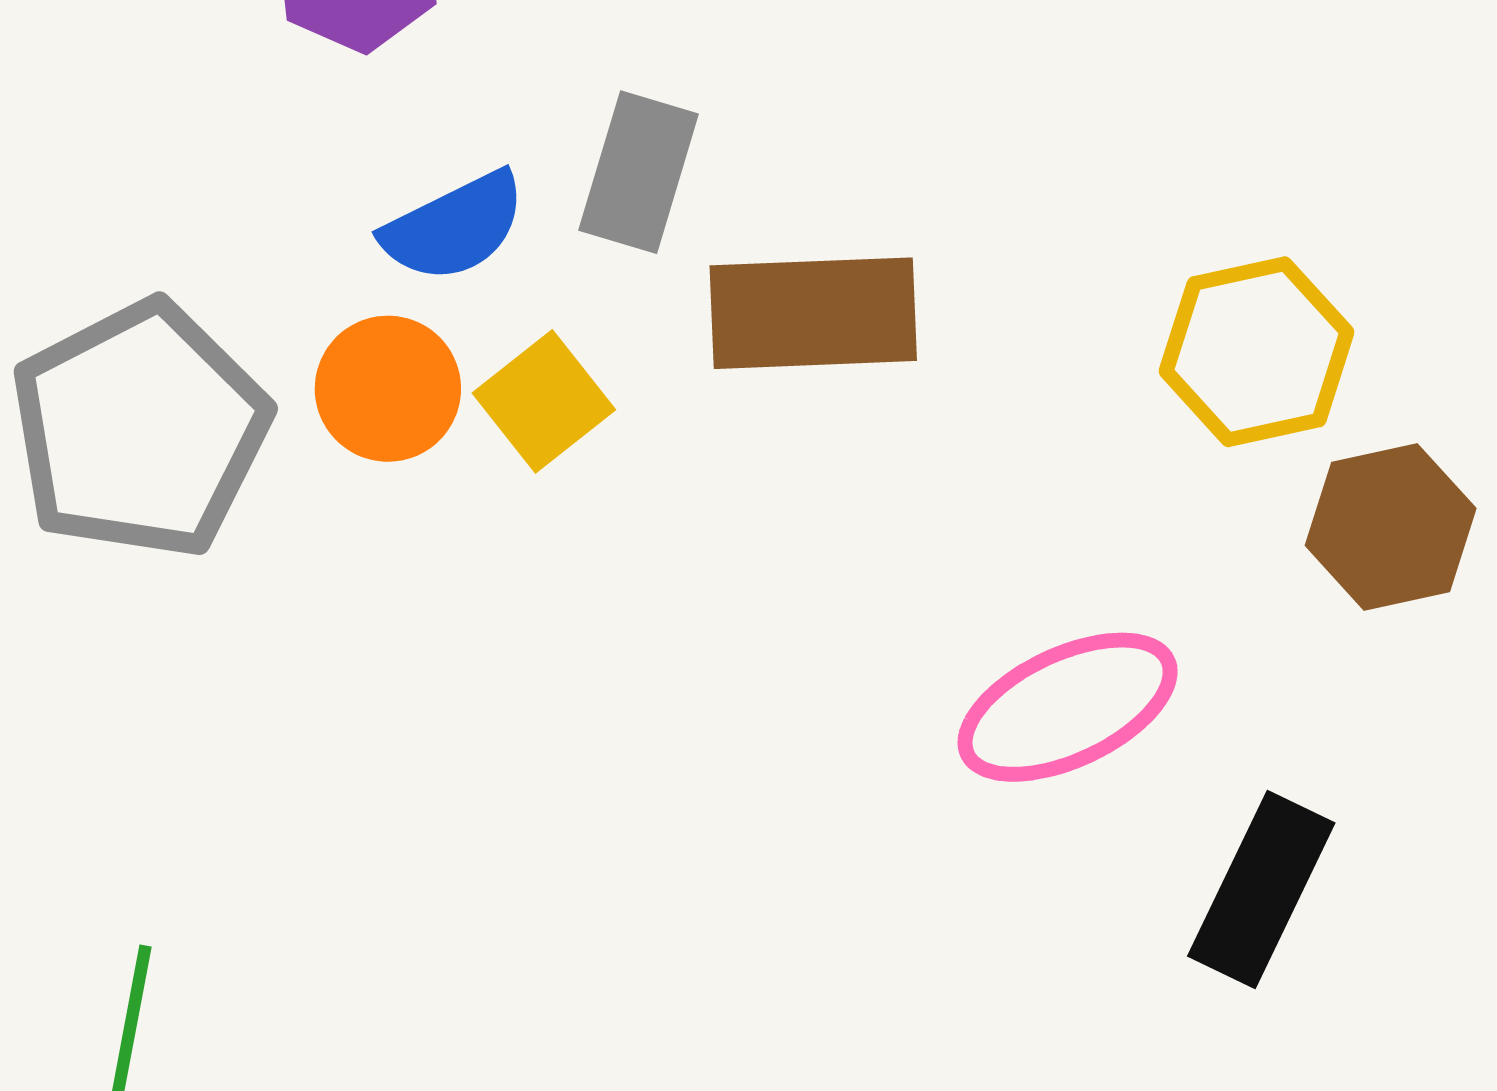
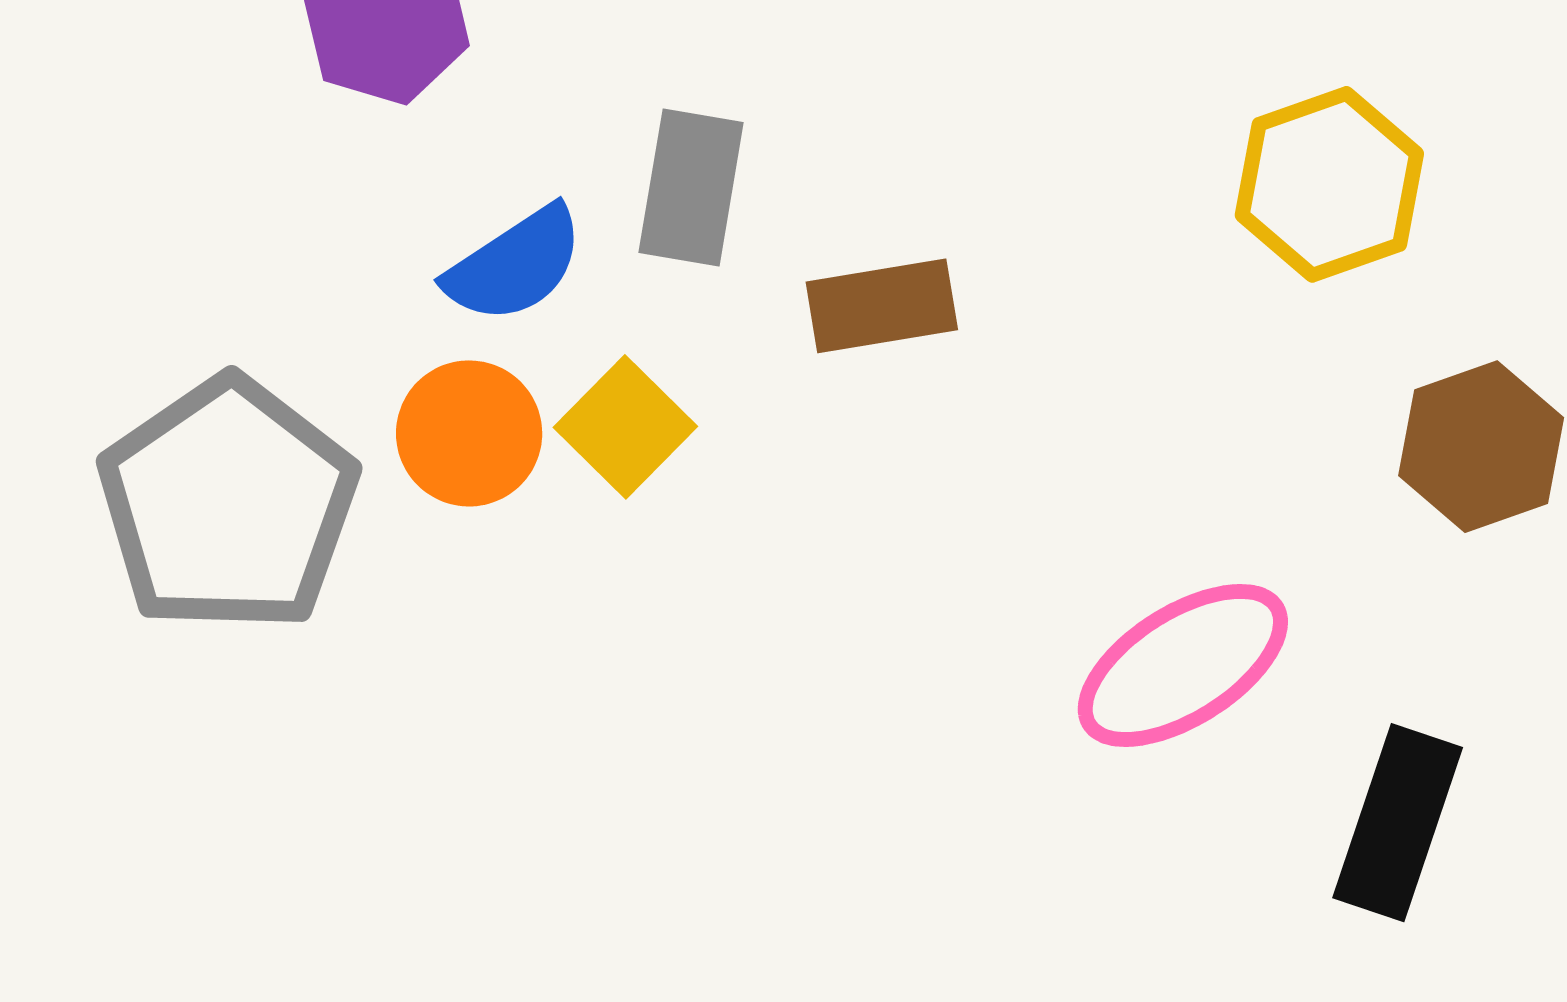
brown rectangle: (813, 313) -> (882, 306), size x0.7
yellow hexagon: (1257, 352) -> (1329, 184), moved

